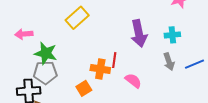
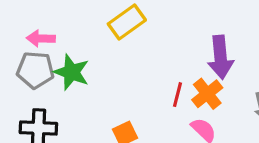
orange cross: (100, 69) -> (207, 94), moved, turned 36
gray pentagon: (45, 73) -> (35, 70), moved

